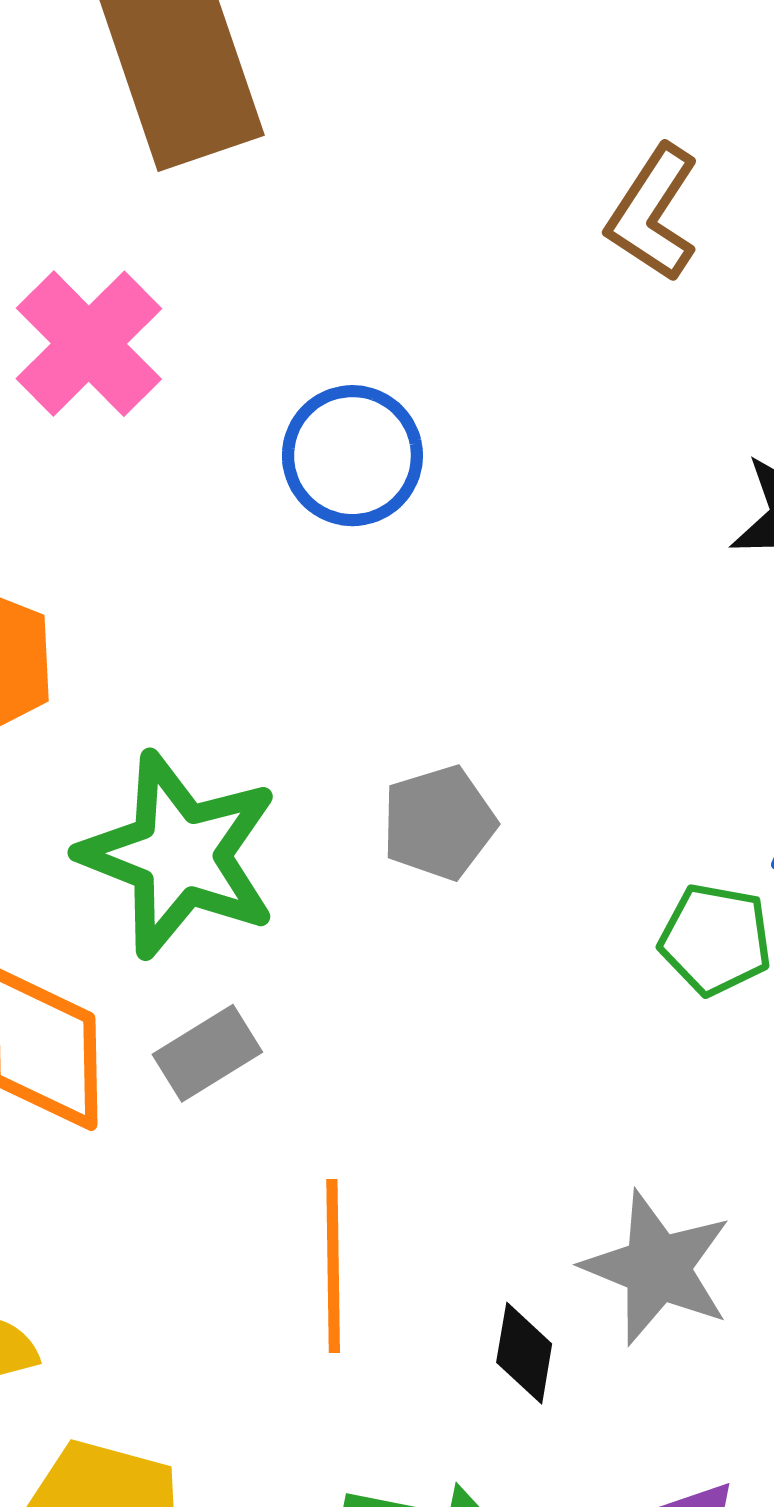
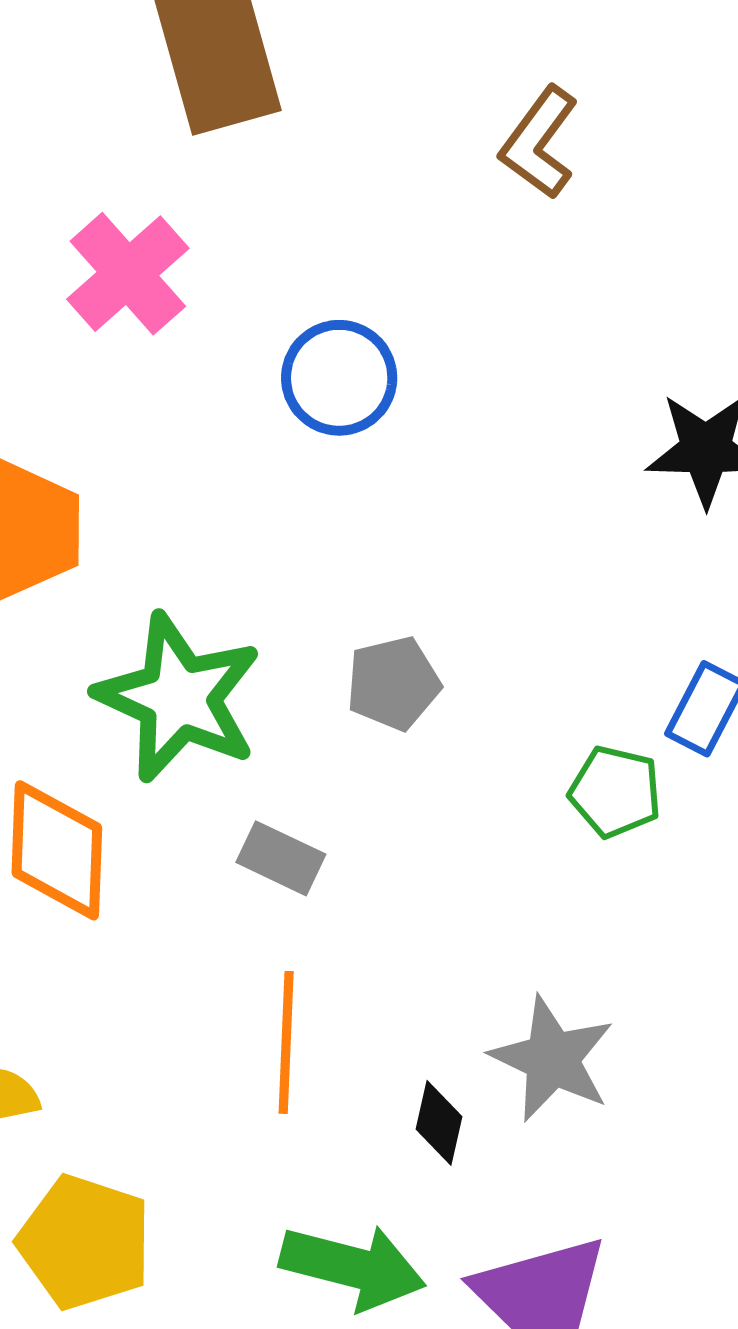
brown L-shape: (653, 213) -> (539, 143), moved
gray rectangle: (207, 1053) -> (281, 858), moved, turned 54

